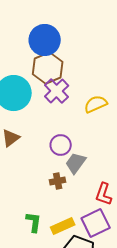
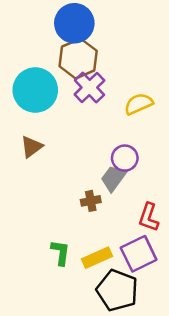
purple circle: (61, 145) -> (125, 158), moved

